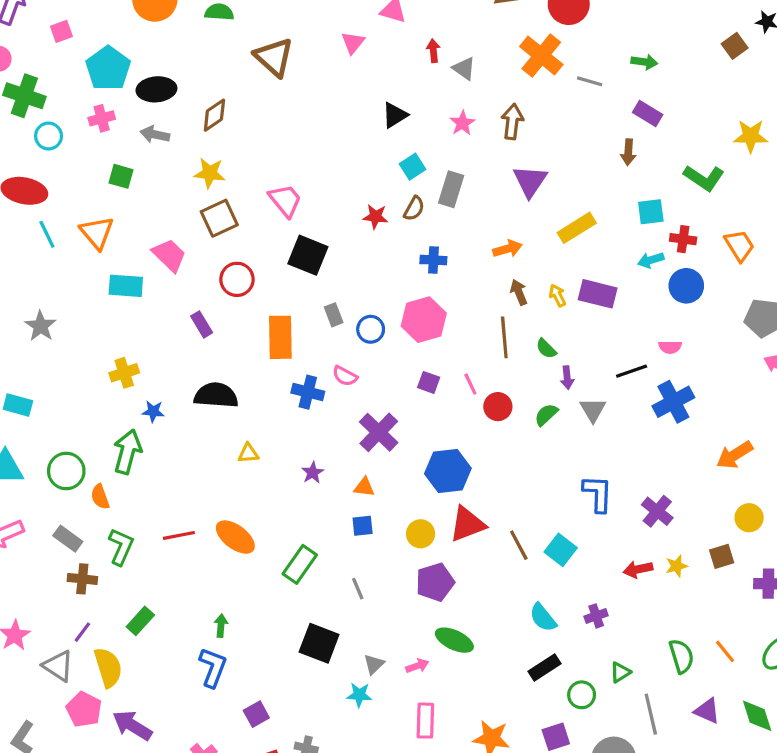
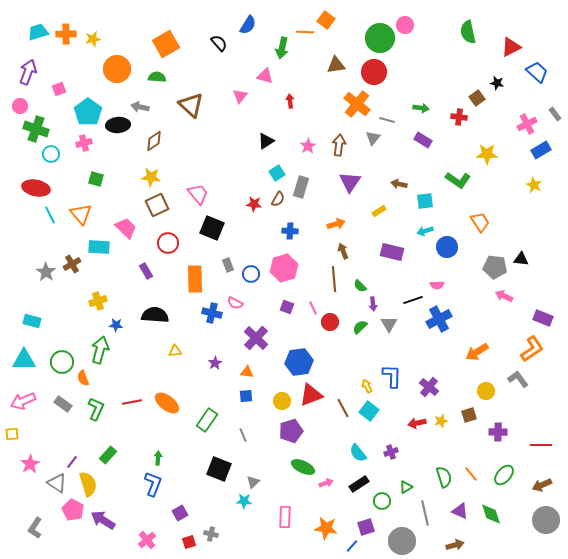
gray triangle: (464, 68) -> (373, 138), moved, turned 35
gray arrow: (155, 134) -> (140, 107), moved
brown arrow: (628, 152) -> (399, 184), moved, turned 98
yellow rectangle: (577, 228) -> (379, 211), size x0.6
red cross: (683, 239) -> (459, 117), moved
yellow arrow: (557, 295) -> (367, 386), moved
brown cross: (82, 579) -> (72, 264), moved, turned -36
pink arrow: (417, 666) -> (326, 483), moved

